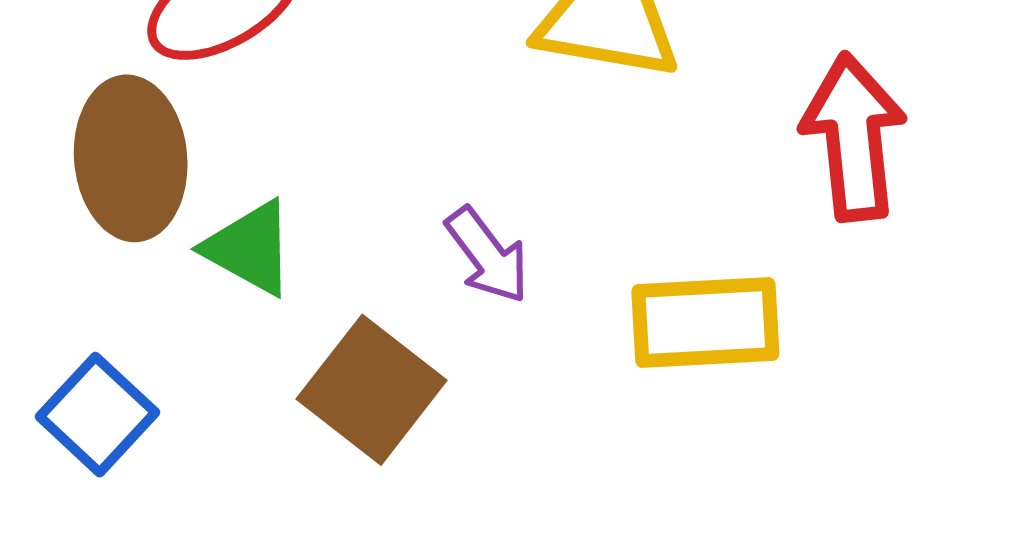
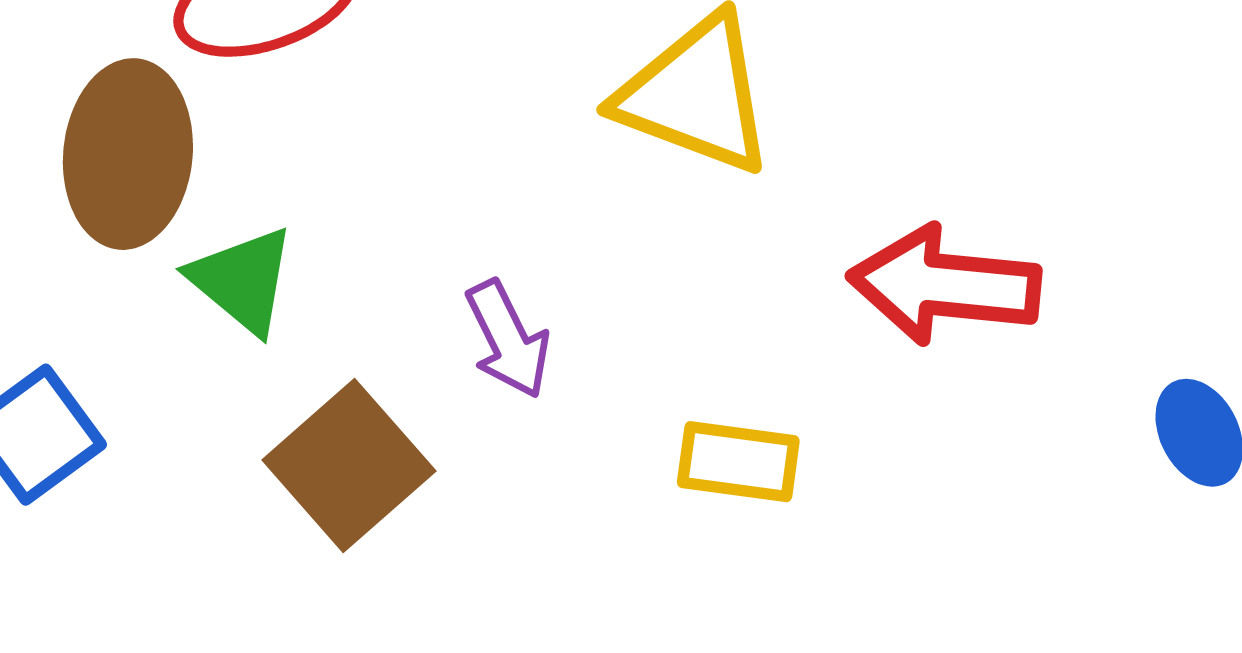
red arrow: (854, 137) -> (945, 285), turned -89
yellow rectangle: (705, 323) -> (738, 462), size x0.7

